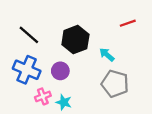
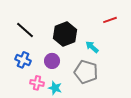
blue cross: (27, 70) -> (23, 60), size x0.7
gray pentagon: (115, 84) -> (86, 72), moved
pink cross: (43, 96) -> (37, 83), turned 32

